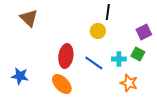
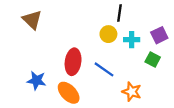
cyan cross: (119, 59) -> (132, 40), moved
blue star: (20, 76) -> (37, 81), moved
orange star: (129, 83) -> (132, 92), moved

